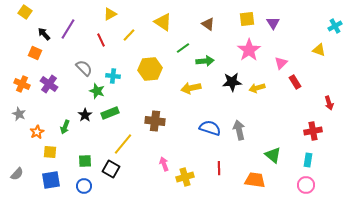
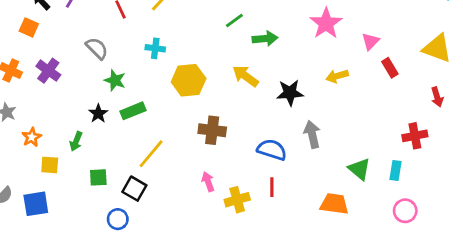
yellow triangle: (319, 50) -> (437, 48), moved, size x1.6
yellow hexagon: (150, 69) -> (189, 80), moved
cyan cross: (113, 76) -> (155, 48), moved
black star: (232, 82) -> (290, 93), moved
yellow arrow: (191, 88) -> (245, 76), turned 48
brown cross: (155, 121) -> (212, 130), moved
green arrow: (65, 127) -> (76, 141), moved
blue semicircle: (210, 128) -> (272, 150), moved
cyan rectangle: (308, 160) -> (395, 171), moved
red line: (219, 168) -> (272, 187), moved
blue square: (51, 180) -> (36, 204), moved
blue circle: (84, 186) -> (118, 219), moved

